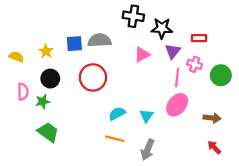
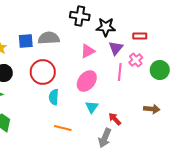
pink cross: (195, 64) -> (136, 60), turned 32
pink ellipse: (177, 105) -> (87, 81), moved
cyan semicircle: (117, 114) -> (54, 97), moved, turned -56
red arrow: (214, 147) -> (115, 119), moved
gray arrow: (148, 150) -> (105, 138), moved

